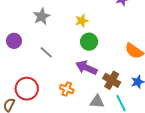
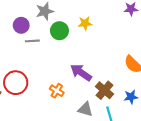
purple circle: (14, 41) -> (21, 25), moved
green circle: (89, 42) -> (59, 31), moved
gray line: (46, 52) -> (32, 41), moved, turned -56

